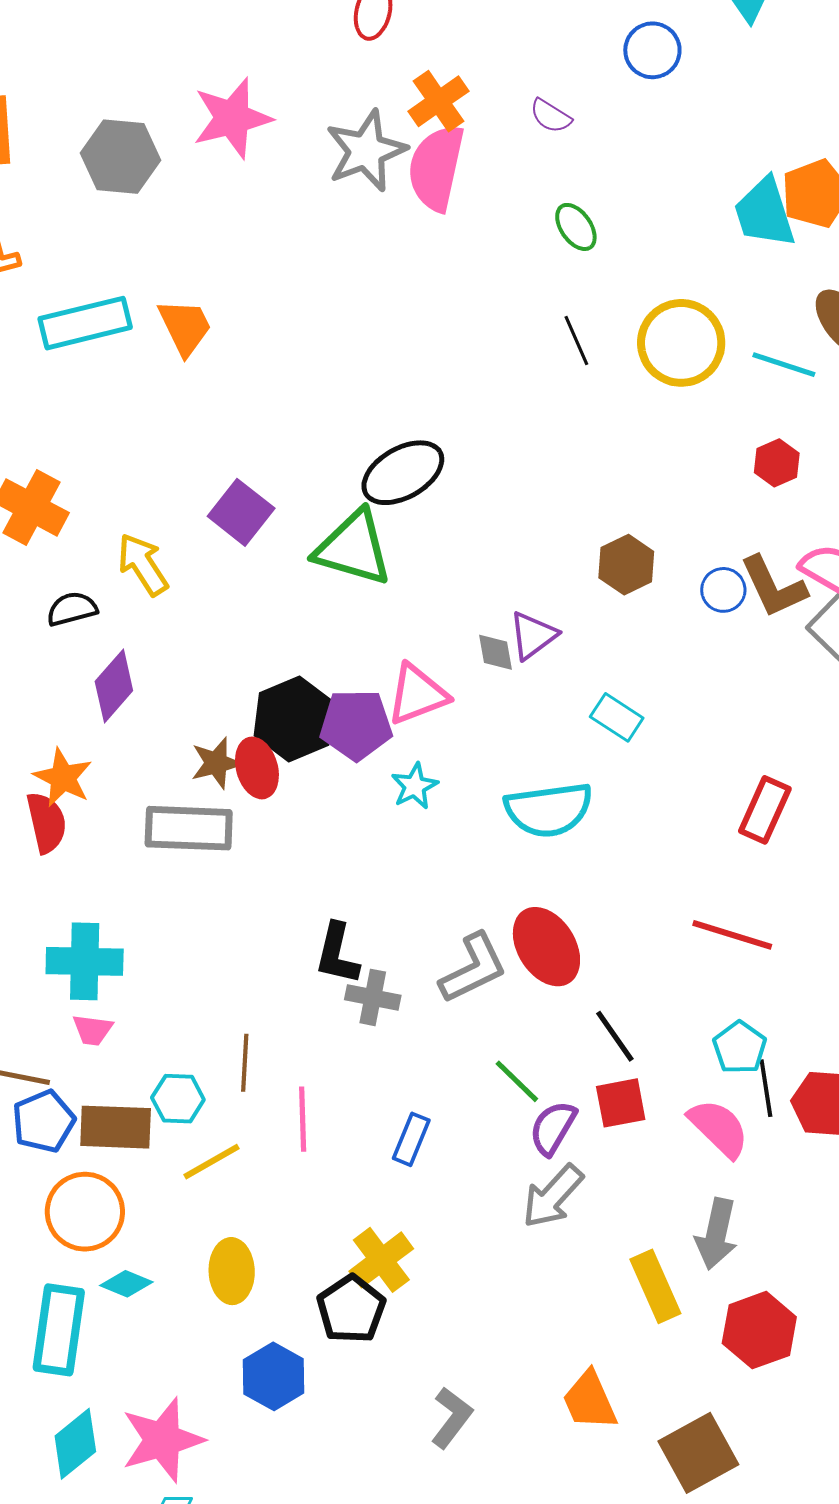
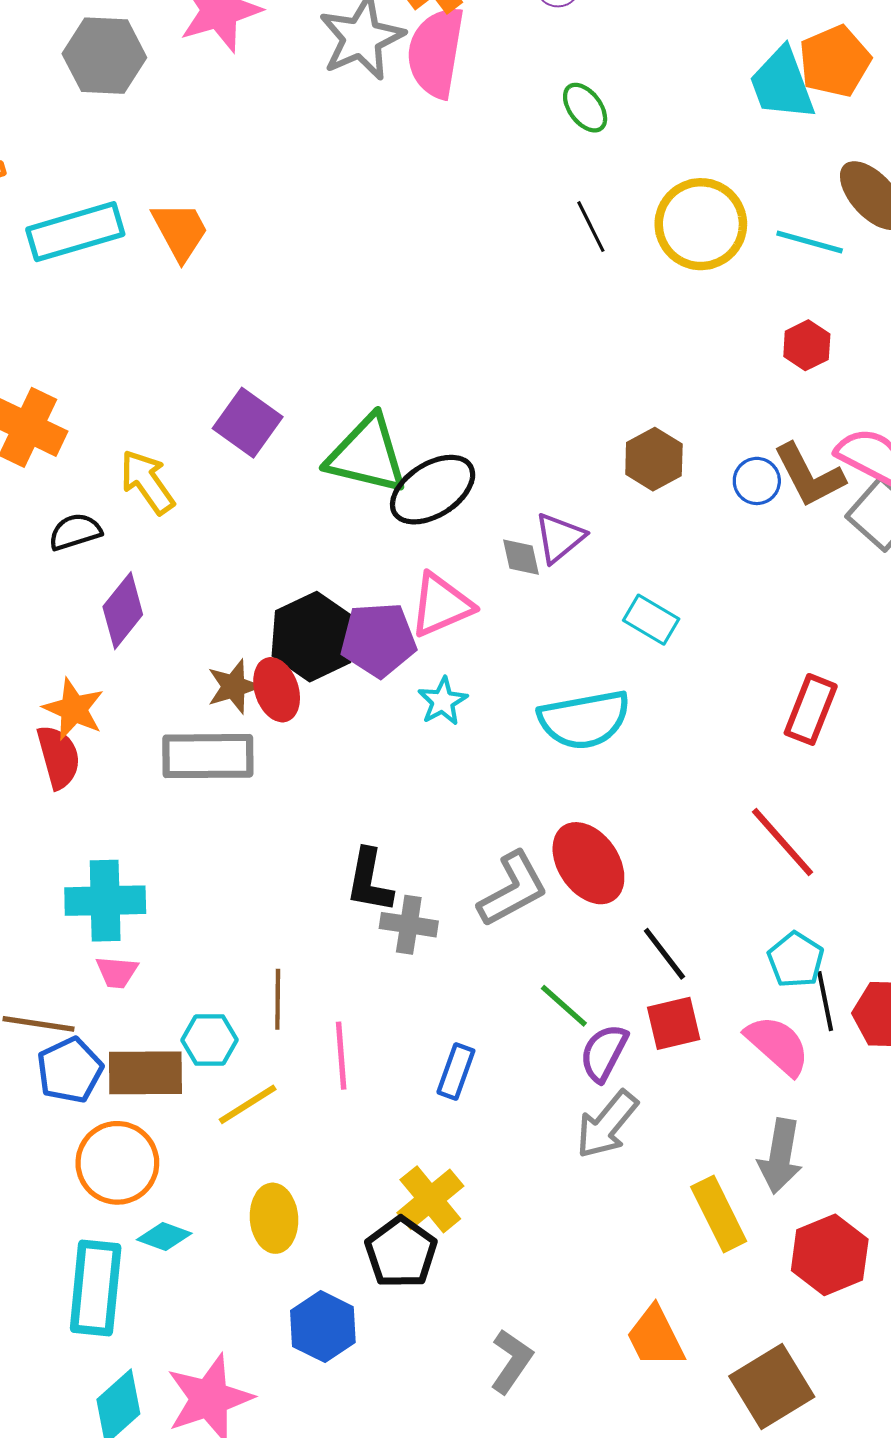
black ellipse: (403, 473) -> (433, 490), moved
red line: (732, 935) -> (783, 842), turned 34

